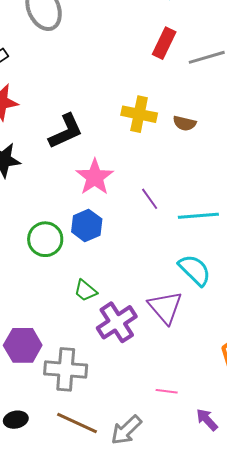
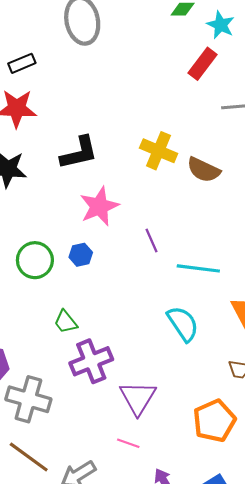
red rectangle: (164, 43) -> (203, 64), moved
brown semicircle: (185, 123) -> (204, 170), size x1.4
blue hexagon: (87, 225) -> (81, 255), size x0.7
purple triangle: (165, 307) -> (138, 398), moved

